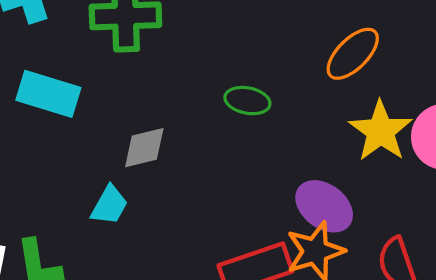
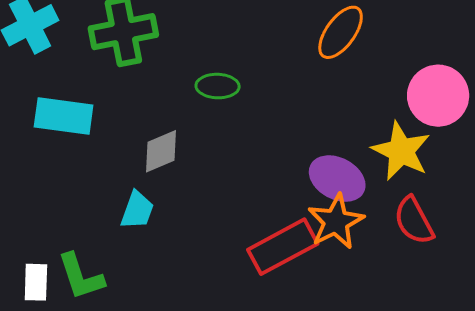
green ellipse: (247, 101) -> (218, 86), moved
yellow star: (381, 131) -> (401, 151), moved

